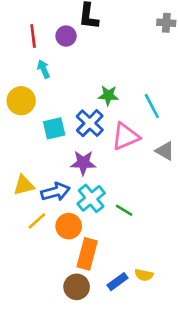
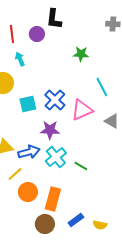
green star: (108, 95) -> (81, 54), moved
orange circle: (69, 226) -> (28, 192), moved
yellow semicircle: (144, 275) -> (100, 225), moved

